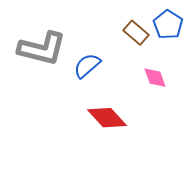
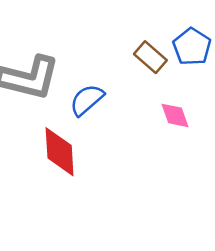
red diamond: (107, 118) -> (60, 152), moved, turned 39

